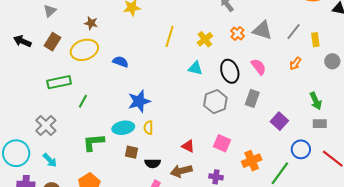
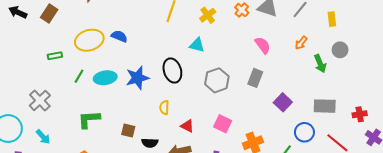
yellow rectangle: (315, 40) -> (332, 19), moved
yellow ellipse: (84, 50) -> (89, 40), moved
gray circle: (332, 61) -> (340, 50), moved
black ellipse: (230, 71) -> (172, 71), moved
green rectangle: (59, 82) -> (55, 56), size x0.6
green arrow: (316, 101) -> (320, 64), moved
gray rectangle: (320, 124) -> (325, 106), size x1.5
cyan ellipse: (123, 128) -> (105, 78), moved
yellow semicircle: (148, 128) -> (164, 107), moved

